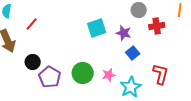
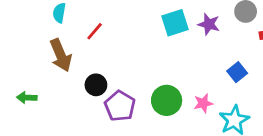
cyan square: (97, 28) -> (175, 23), moved
purple star: (124, 33) -> (209, 24), moved

